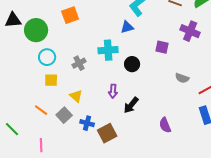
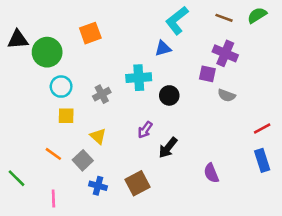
purple cross: (190, 31) -> (225, 53), moved
gray semicircle: (182, 78) -> (227, 95), moved
purple arrow: (113, 91) -> (145, 130), turned 32
blue cross: (87, 123) -> (98, 186), moved

